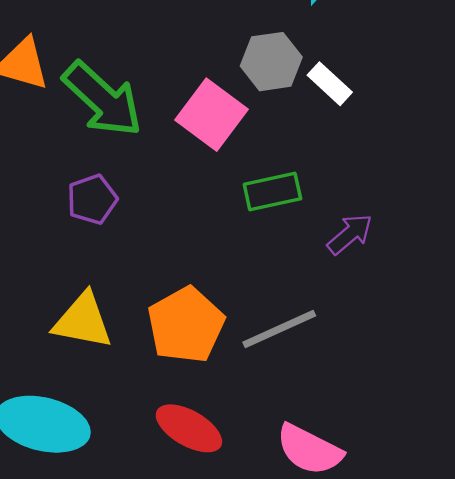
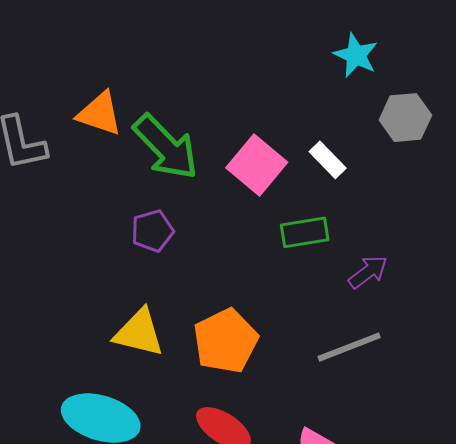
gray hexagon: (271, 62) -> (405, 118), moved
white rectangle: (330, 84) -> (328, 160), moved
gray line: (279, 329) -> (349, 347), moved

